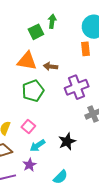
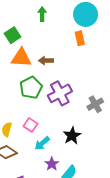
green square: (36, 32) -> (12, 35), moved
purple cross: (77, 87) -> (60, 93), moved
purple star: (29, 165) -> (52, 164), moved

